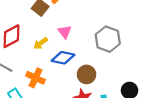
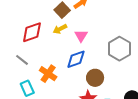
yellow arrow: (41, 43) -> (60, 29), moved
blue diamond: (63, 58) -> (76, 59), turned -40

